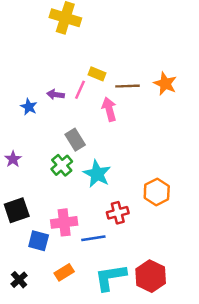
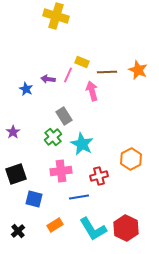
pink cross: (64, 222) -> (61, 171), moved
cyan L-shape: (110, 277) -> (93, 229), turned -112

